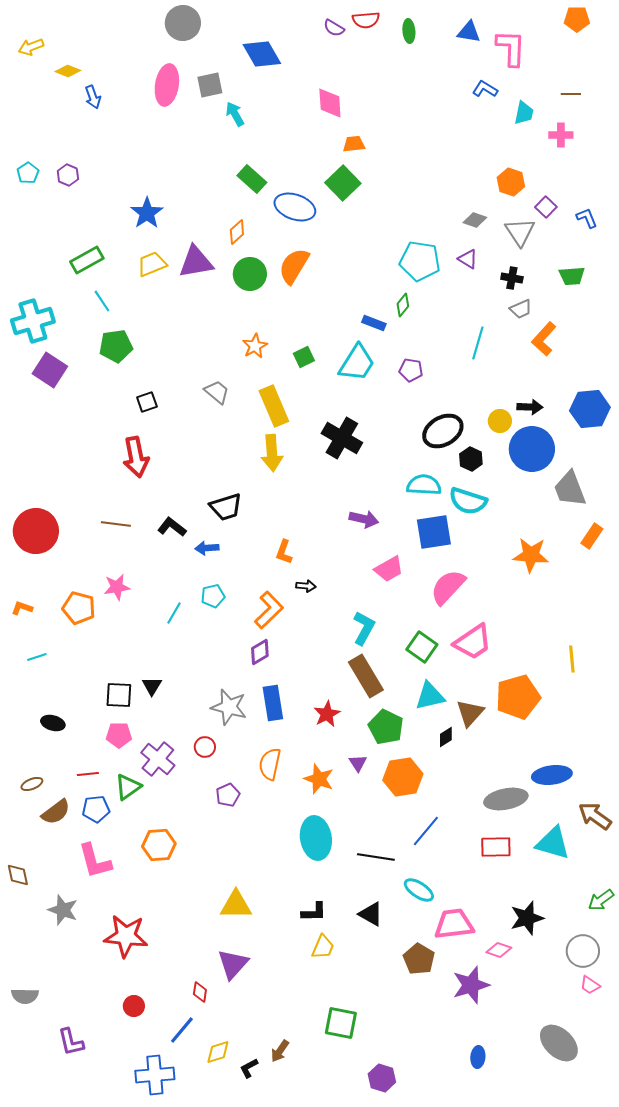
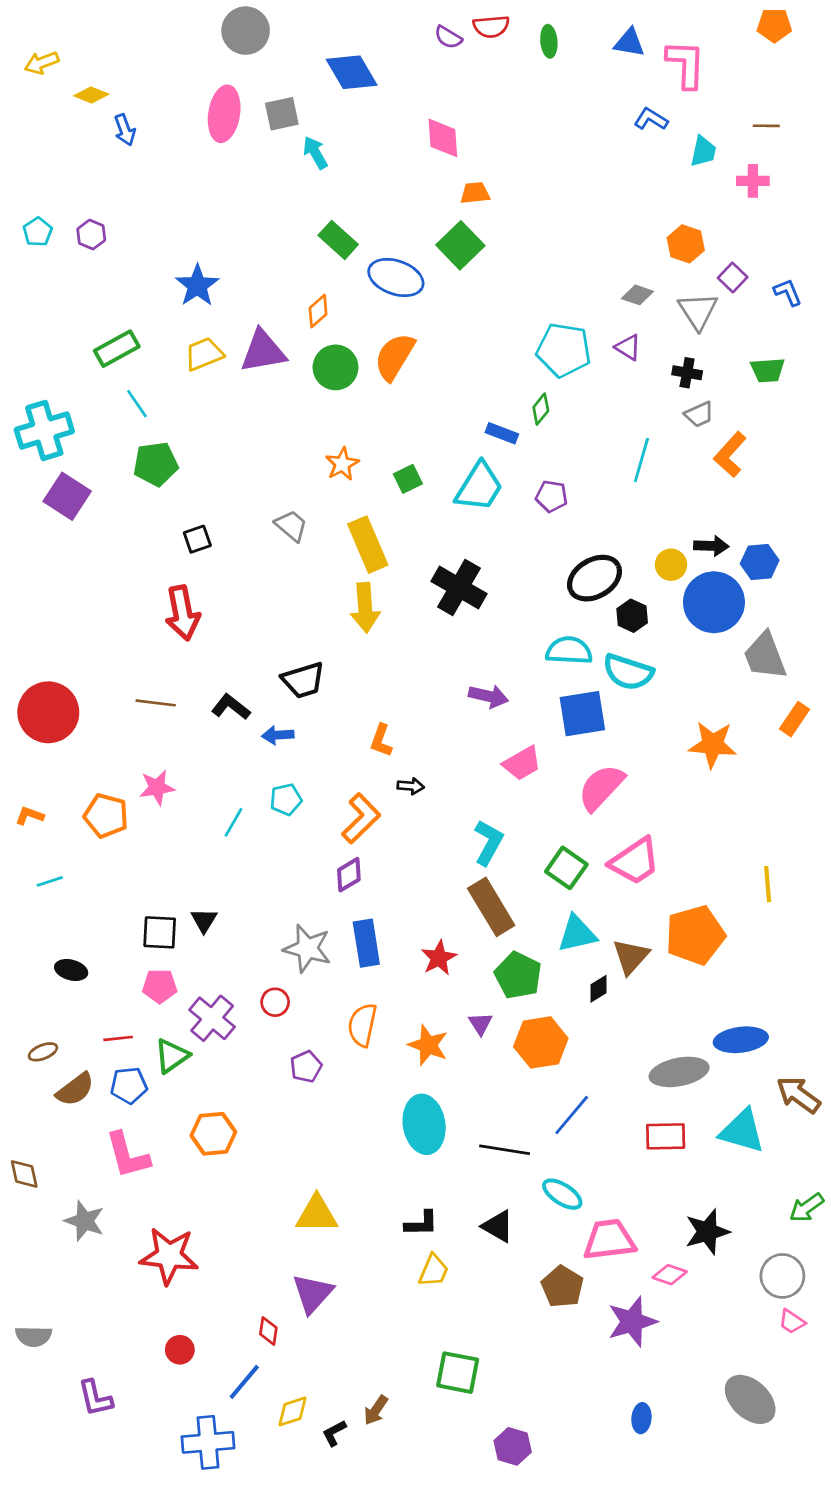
blue hexagon: (590, 409) -> (760, 562), moved, size x0.7

